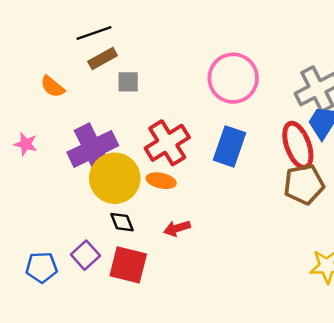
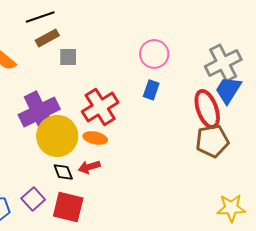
pink circle: (233, 78) -> (154, 54), size x0.7
blue rectangle: (229, 146) -> (151, 90), moved, size x0.6
red arrow: (177, 228) -> (89, 167), moved

